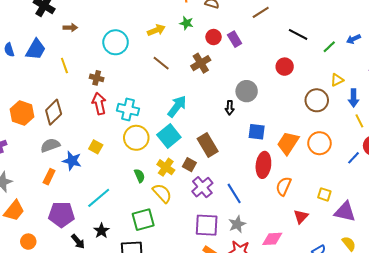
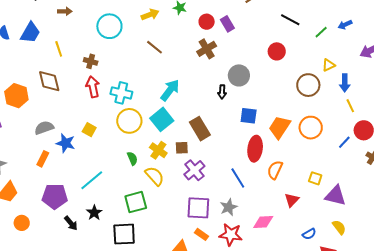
brown cross: (201, 63) -> (207, 49), moved
brown diamond: (54, 112) -> (49, 81), moved, turned -60
brown square: (189, 165) -> (182, 148), turned -32
blue line: (234, 193) -> (238, 178), moved

